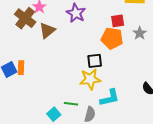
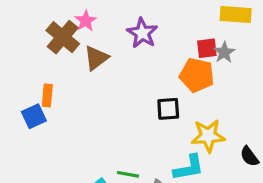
gray star: (140, 33) -> (224, 52), moved
orange rectangle: (21, 68) -> (47, 95), moved
yellow star: (90, 79) -> (208, 136), moved

